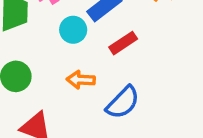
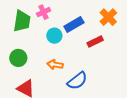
red rectangle: (123, 43) -> (95, 42), moved

